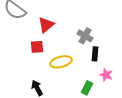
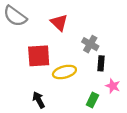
red triangle: (46, 25) -> (59, 23), moved, turned -36
red square: (37, 47) -> (39, 56), size x1.6

